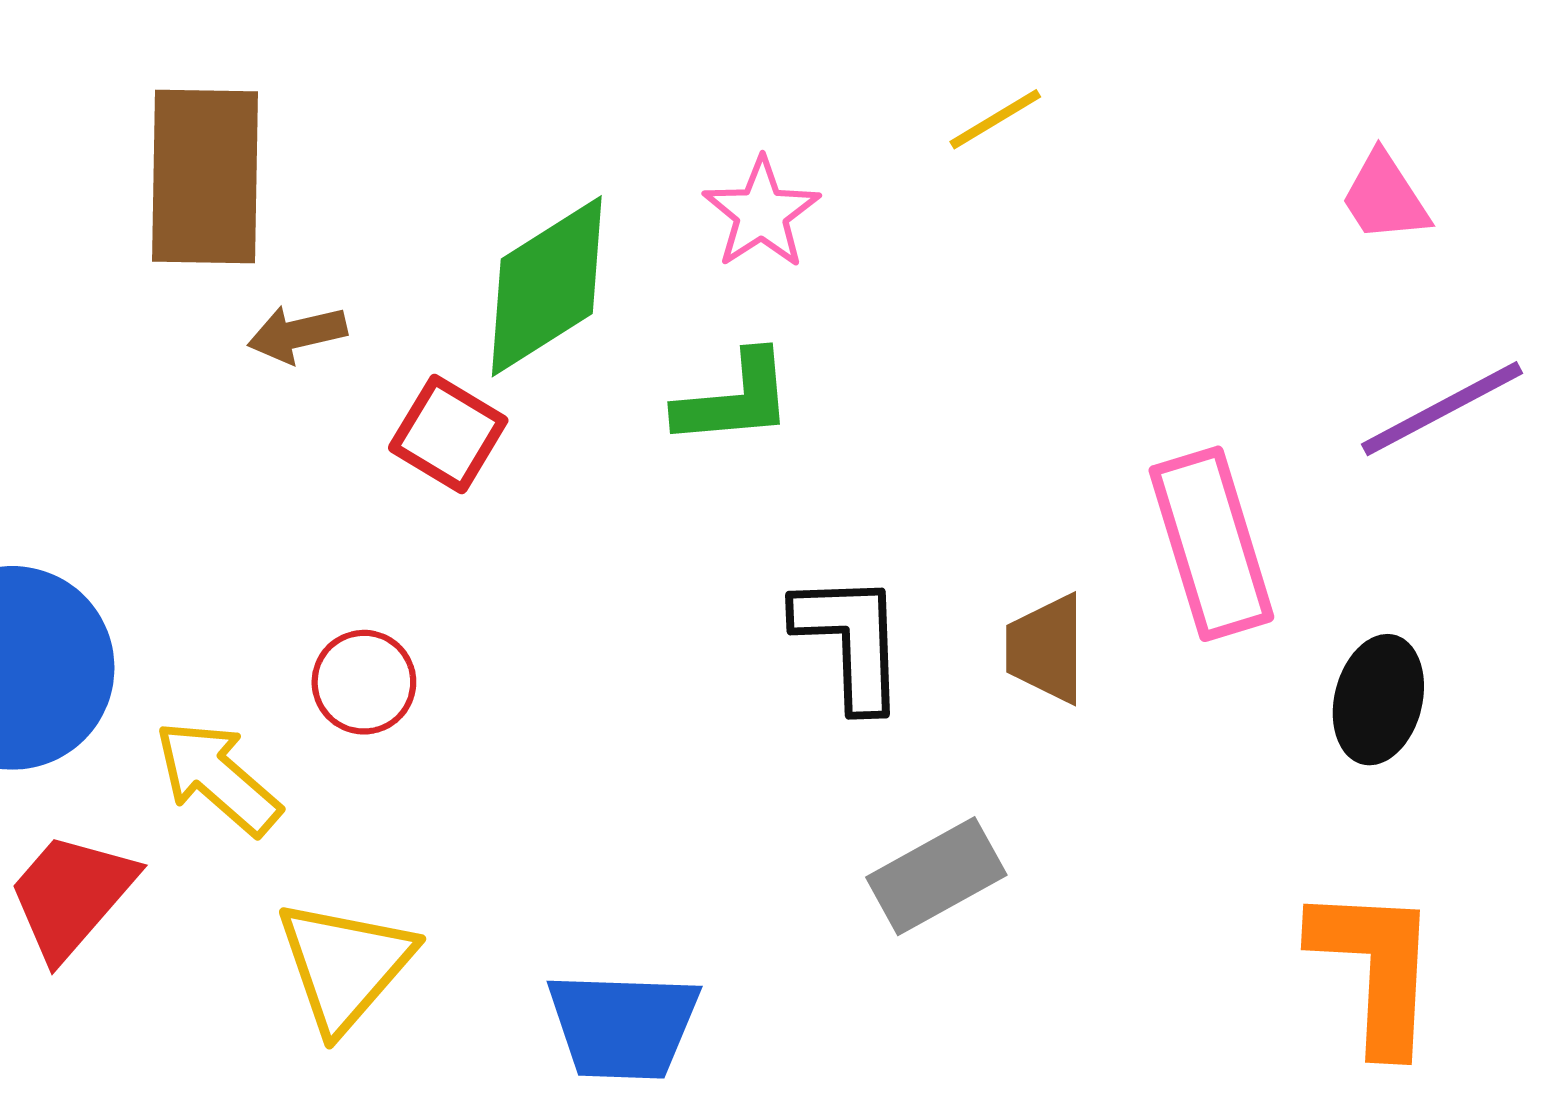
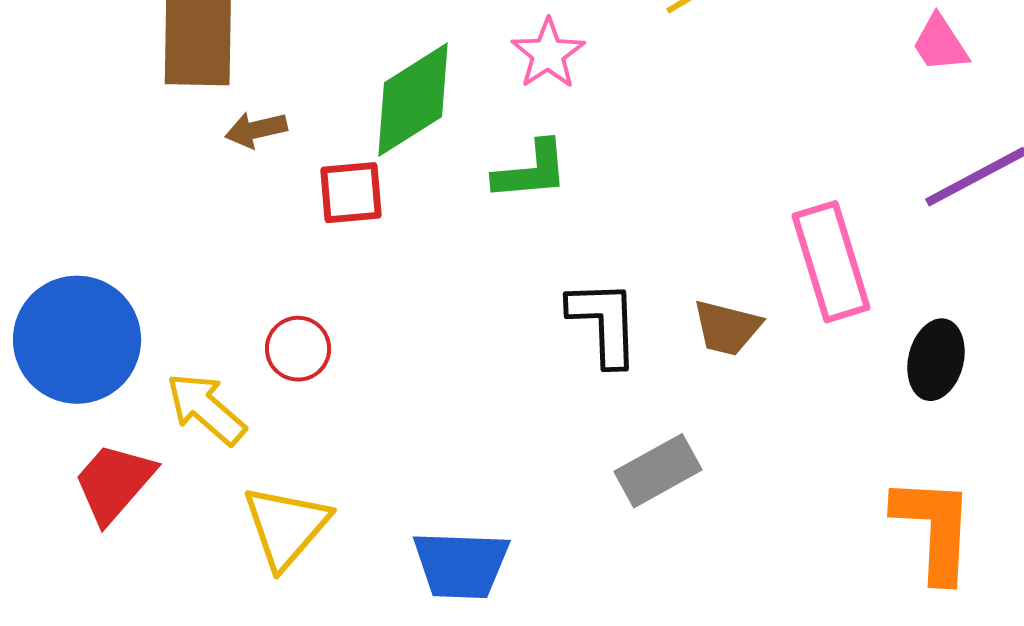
red square: (448, 434) -> (351, 193), turned -36
brown trapezoid: (1046, 649) -> (727, 328), turned -76

